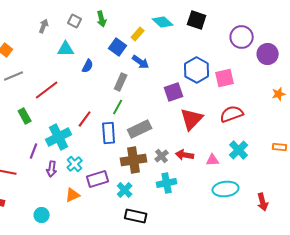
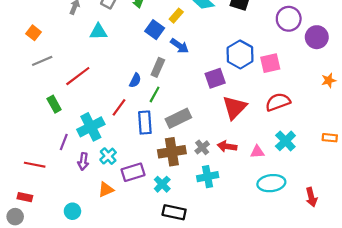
blue semicircle: (88, 66) -> (135, 80), moved

